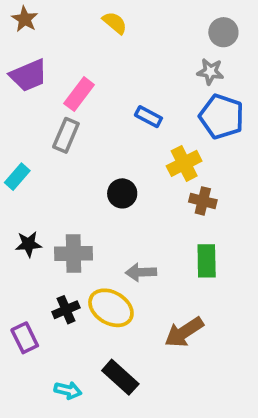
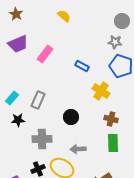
gray rectangle: (66, 135) -> (38, 100), moved
yellow cross: (184, 163) -> (101, 91), turned -30
black circle: (122, 193) -> (71, 117), moved
brown cross: (203, 201) -> (111, 119), moved
black star: (28, 244) -> (18, 120), moved

